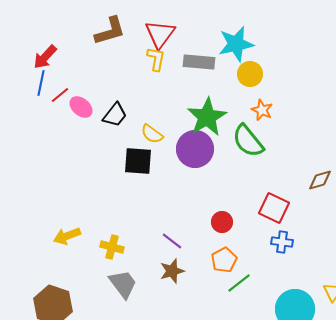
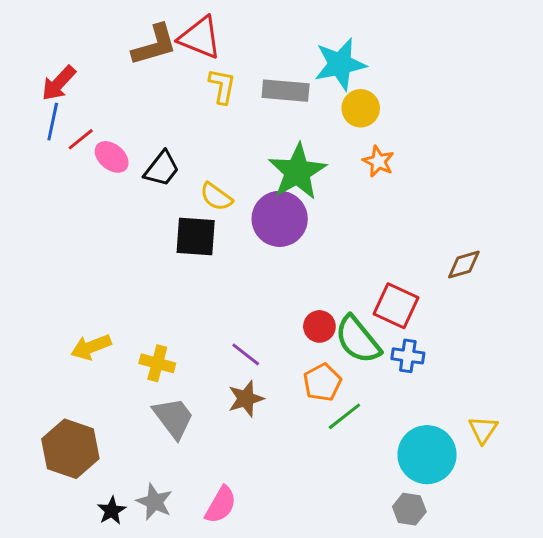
red triangle: (160, 34) -> (200, 38), moved, turned -44
green semicircle: (248, 141) -> (358, 340), moved

